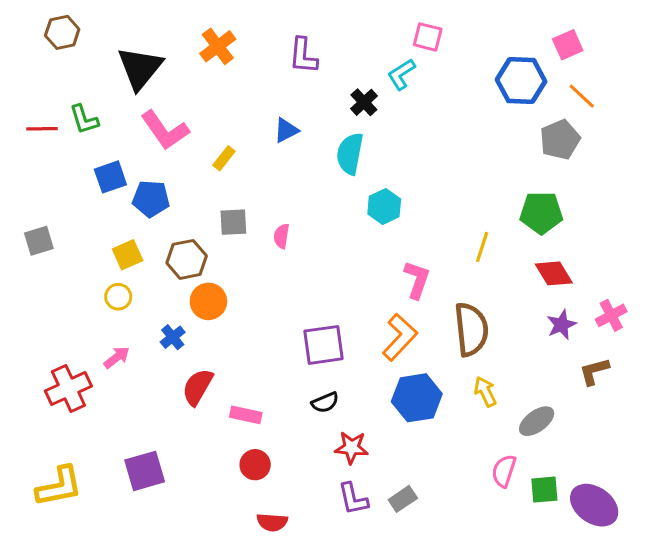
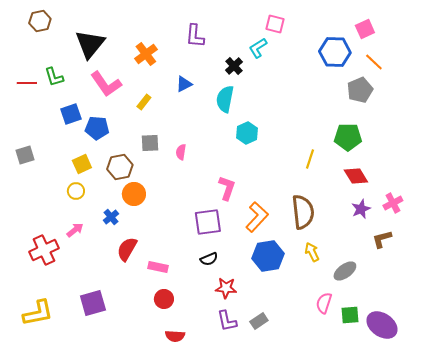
orange cross: (218, 46) -> (146, 54), moved
pink L-shape: (417, 280) -> (227, 188), moved

